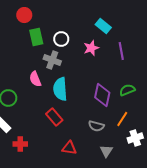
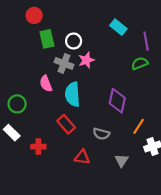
pink star: (91, 48) -> (86, 60), moved
purple line: (121, 51) -> (146, 41), moved
green semicircle: (127, 90) -> (140, 63), moved
gray semicircle: (96, 126) -> (101, 134), moved
red cross: (20, 144) -> (38, 147), moved

